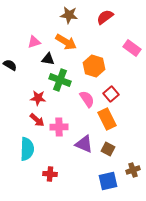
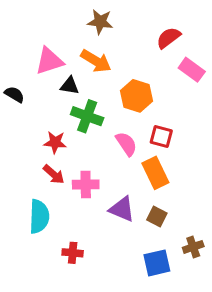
red semicircle: (105, 17) -> (168, 38), moved
pink triangle: (34, 42) -> (49, 61), size x1.5
red square: (111, 94) -> (161, 137), turned -35

